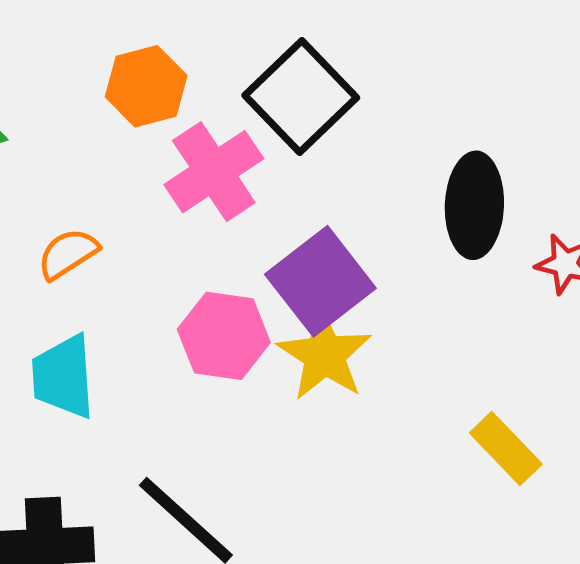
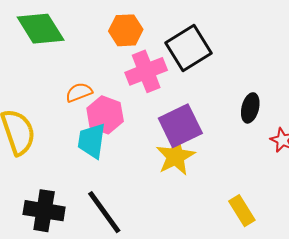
black ellipse: (474, 205) -> (250, 108), size x0.7
pink hexagon: (224, 336) -> (105, 115), moved
cyan trapezoid: (63, 377) -> (92, 141), moved

